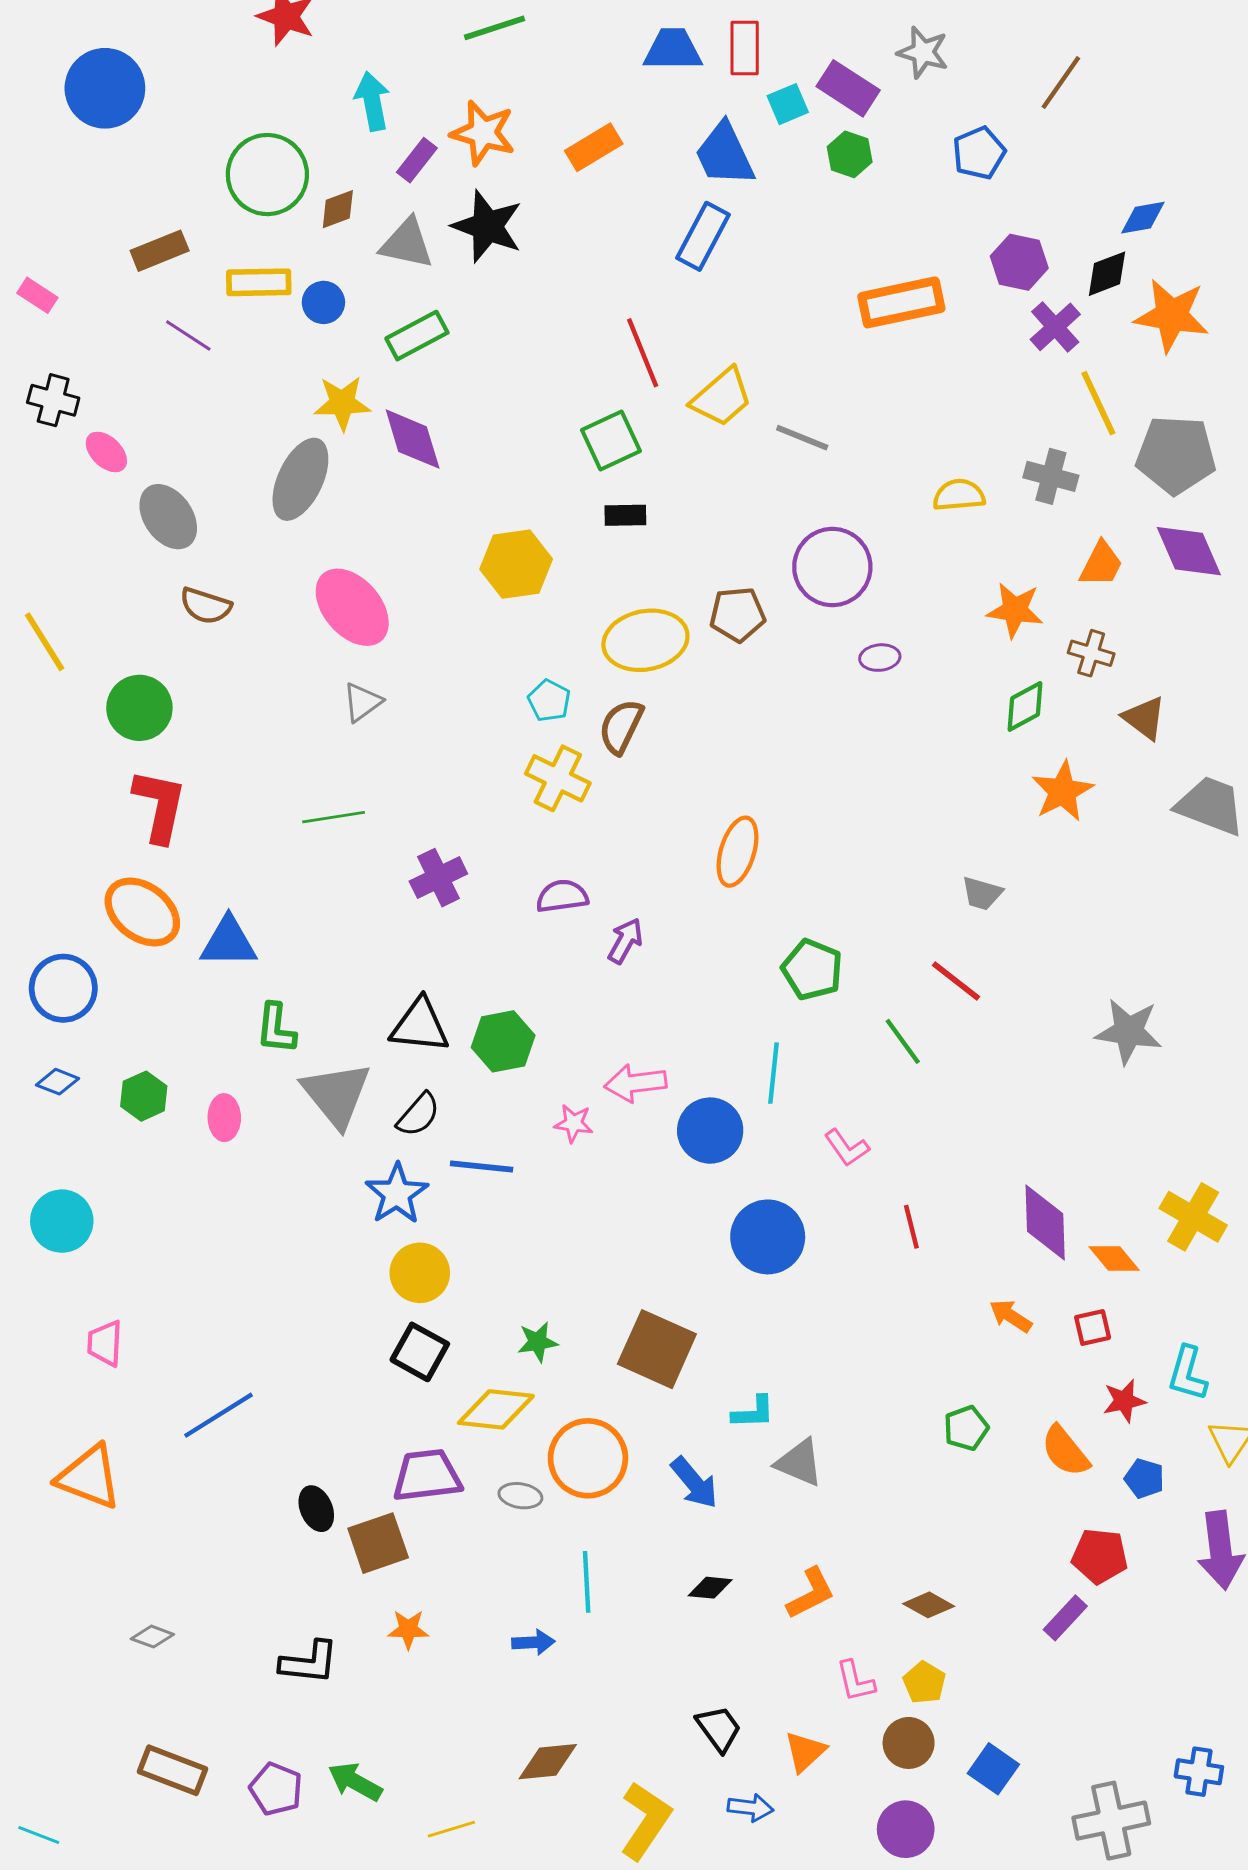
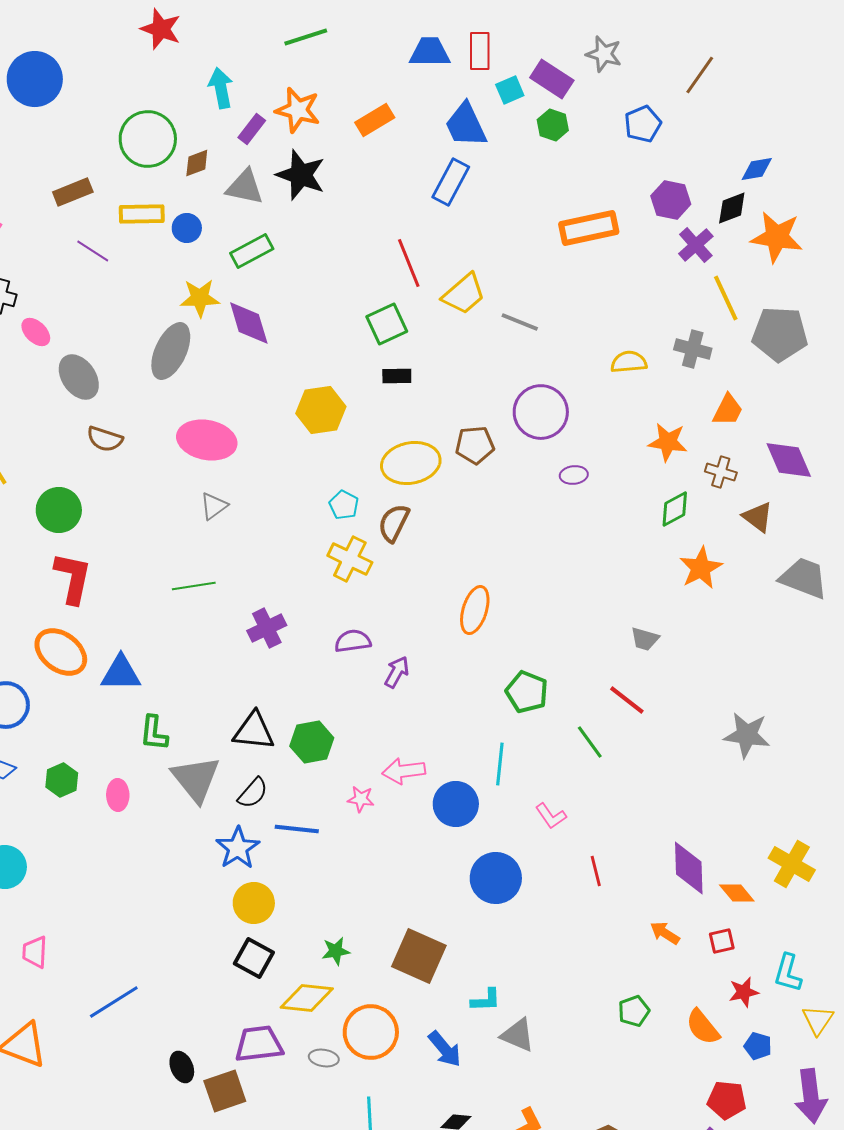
purple diamond: (1189, 551) -> (789, 460), moved
pink ellipse: (352, 607) -> (207, 440), turned -38

